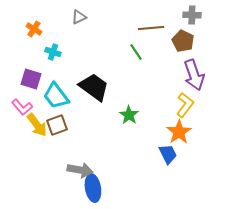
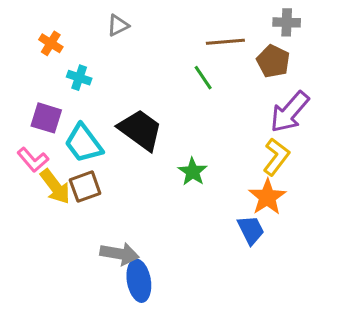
purple arrow: (194, 75) -> (290, 112), turned 60

